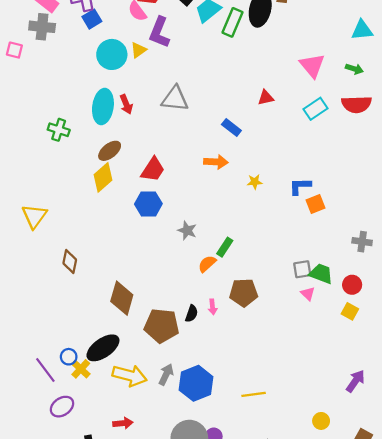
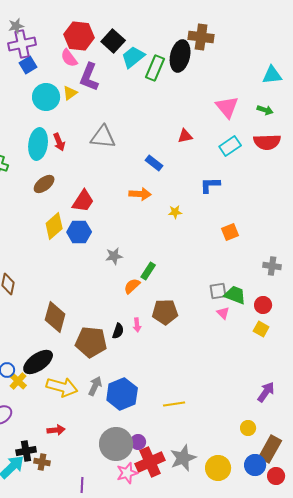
yellow diamond: (103, 177) -> (54, 226), moved
blue L-shape: (300, 186) -> (210, 185), moved
gray star: (187, 231) -> (114, 256), turned -30
yellow circle: (321, 421) -> (248, 428), moved

